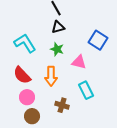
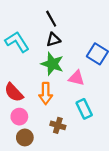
cyan L-shape: (25, 43) -> (17, 42), moved
green star: (57, 49) -> (52, 64), size x1.5

